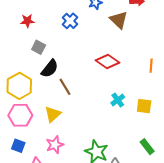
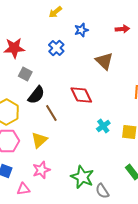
brown triangle: (119, 20) -> (104, 61), moved
red star: (27, 21) -> (14, 48), size x1.5
red diamond: (108, 61) -> (81, 95), moved, turned 30

